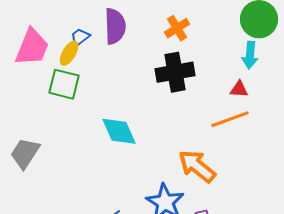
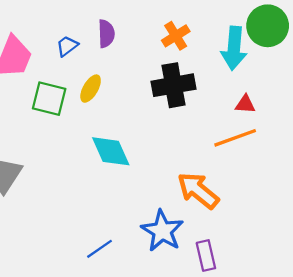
purple semicircle: (115, 26) -> (106, 34), size x0.7
yellow ellipse: (69, 53) -> (91, 89), moved
cyan arrow: (250, 55) -> (234, 48), moved, size x1.4

